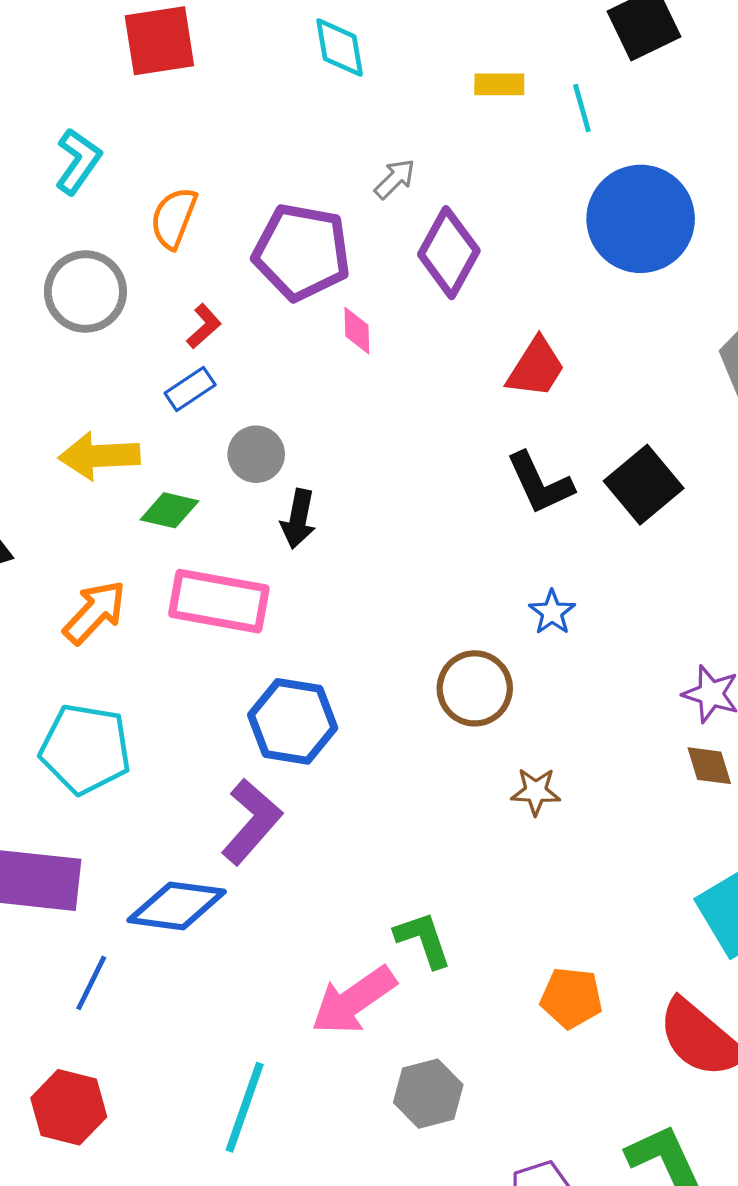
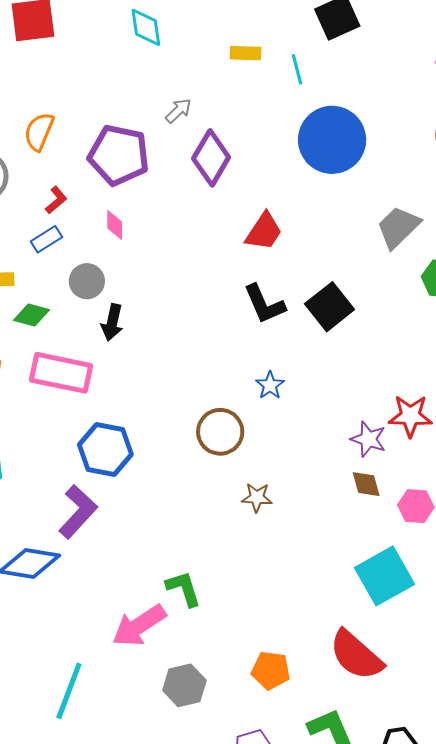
pink diamond: (357, 331) -> (115, 225), moved
orange pentagon: (571, 998) -> (271, 670), moved

